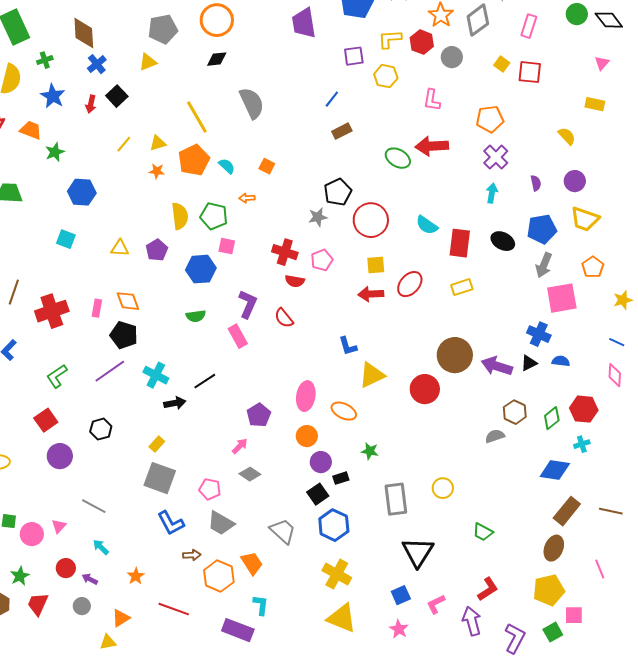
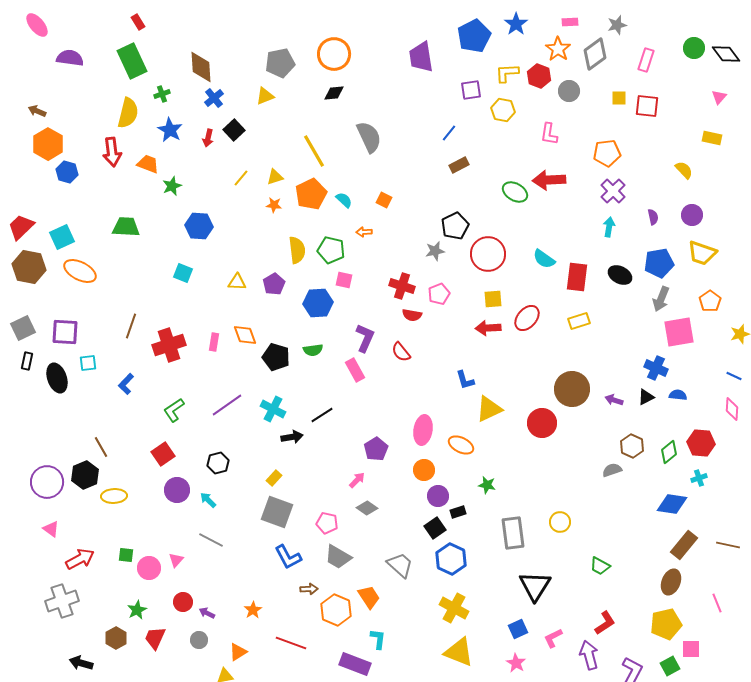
yellow square: (502, 64) -> (619, 98), turned -35
black pentagon: (124, 335) -> (276, 357), moved
purple arrow: (497, 366) -> (614, 400), size x0.6
cyan arrow: (101, 547) -> (208, 500), moved

